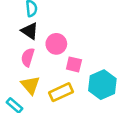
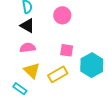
pink circle: (56, 44) -> (62, 15), moved
pink semicircle: (28, 57) -> (28, 48), turned 70

